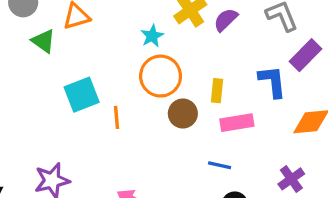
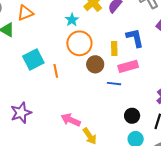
blue L-shape: (272, 82) -> (135, 38), moved
blue line: (220, 165) -> (114, 84), moved

